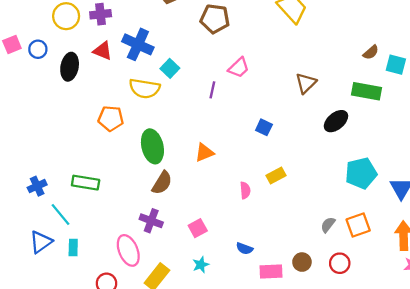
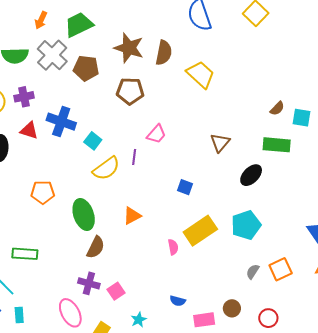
yellow semicircle: (144, 88) -> (106, 168), moved, turned -40
cyan pentagon: (361, 173) -> (246, 225), moved
yellow rectangle: (276, 175) -> (200, 231), size x1.8
pink square: (198, 228) -> (116, 291), moved
red circle: (340, 263) -> (268, 318), moved

